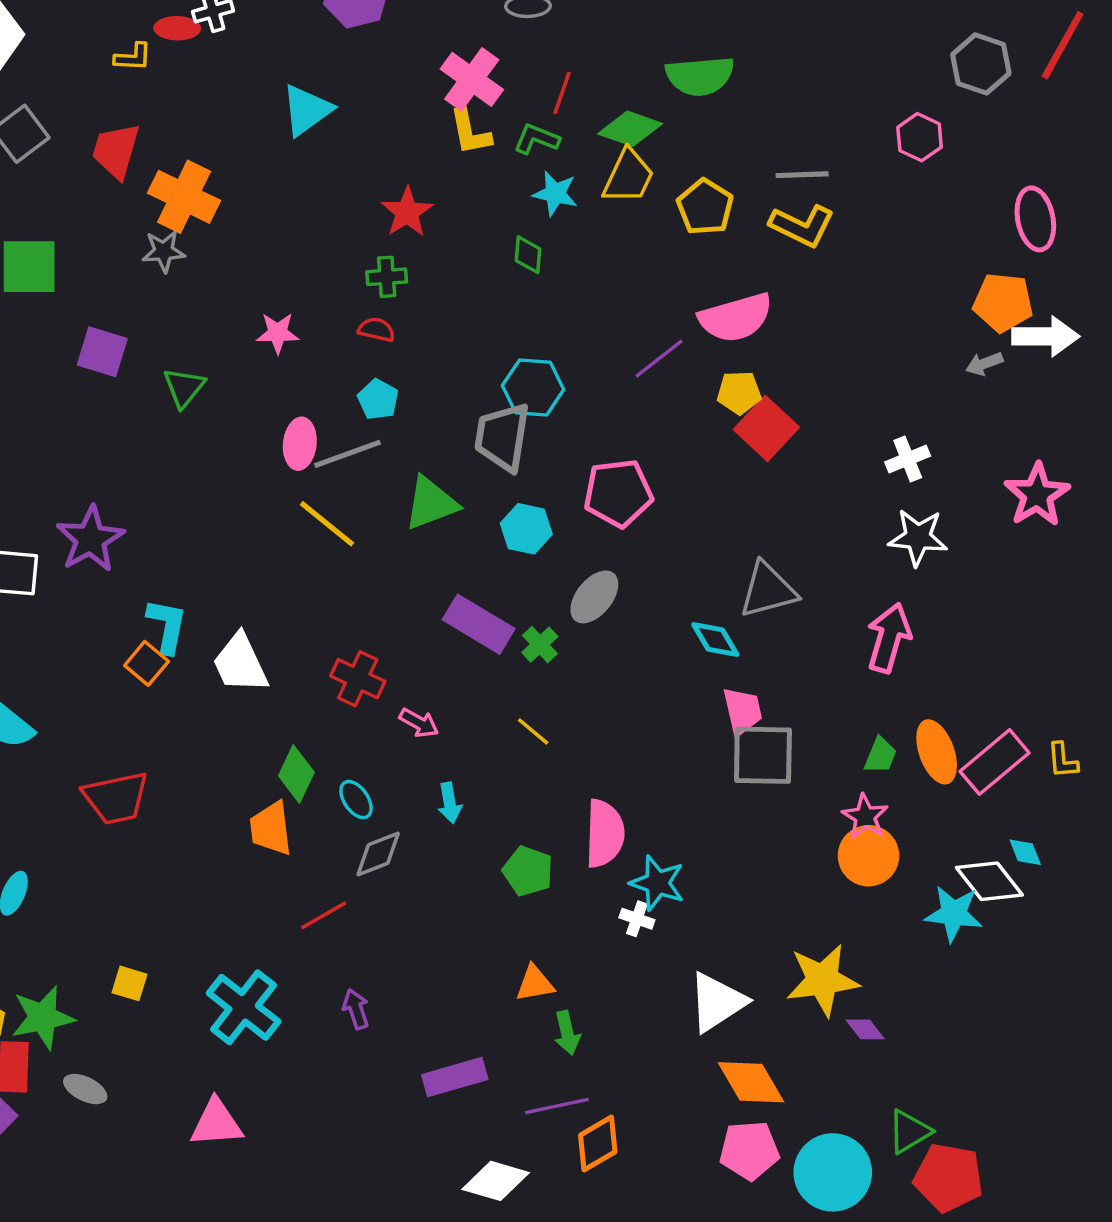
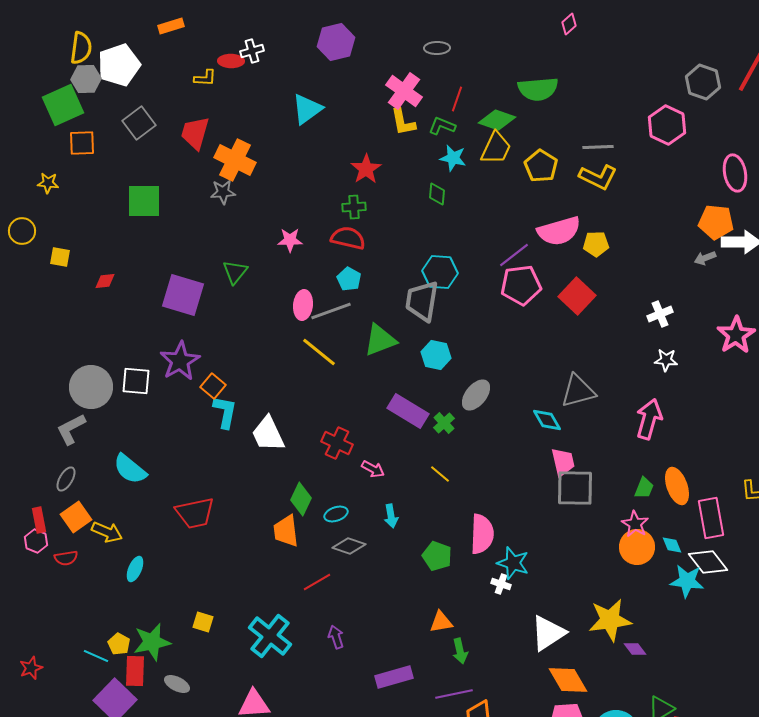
pink hexagon: (920, 137) -> (667, 125), size x1.4
red semicircle: (376, 330) -> (348, 238), size x1.6
purple square: (102, 352) -> (183, 295), moved, size x1.4
yellow pentagon: (739, 393) -> (596, 244), moved
pink pentagon: (618, 493) -> (521, 285), moved
white star: (918, 537) -> (666, 360), size x0.7
orange square: (147, 663) -> (213, 386), moved
pink rectangle: (994, 762) -> (711, 518), moved, turned -60
cyan ellipse: (356, 800) -> (336, 514), turned -75
cyan diamond: (1025, 852) -> (672, 545), moved
gray diamond: (378, 854) -> (349, 546), turned 40

